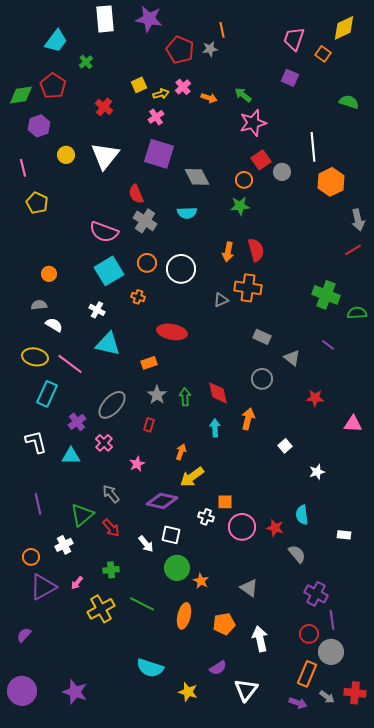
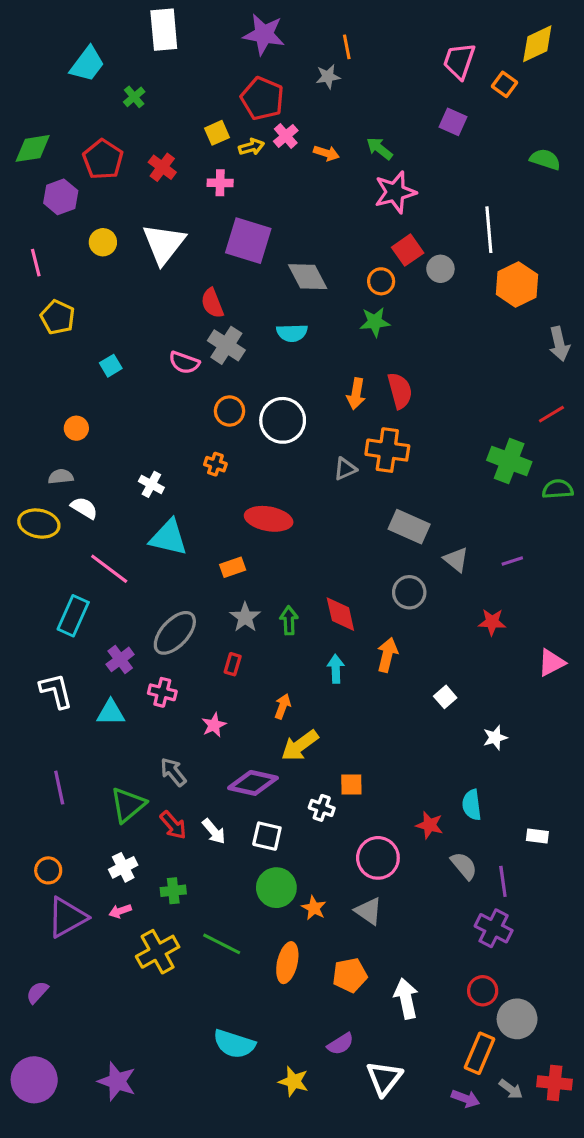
purple star: (149, 19) -> (264, 34), moved
red pentagon: (180, 50) -> (262, 98), moved
red pentagon: (53, 86) -> (103, 159), moved
pink cross: (156, 117) -> (220, 183), moved, turned 35
pink semicircle: (104, 232) -> (184, 363), moved, size x0.7
red line: (353, 250) -> (551, 414), moved
cyan square: (109, 271) -> (111, 366), moved, size x0.5
gray rectangle: (262, 337) -> (409, 527), size x1.4
purple line: (328, 345) -> (512, 561), moved, turned -56
yellow ellipse: (35, 357) -> (39, 524), moved
pink triangle: (353, 424) -> (551, 663), turned -30
pink cross: (104, 443) -> (162, 692), turned -30
pink circle: (242, 527) -> (378, 858), moved
white arrow: (146, 544) -> (214, 831), moved
white cross: (64, 545) -> (123, 867), moved
pink arrow: (77, 583) -> (120, 911), turned 32
gray triangle: (249, 588) -> (369, 911), moved
purple line: (332, 620) -> (503, 881), moved

